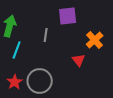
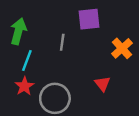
red triangle: (79, 60) -> (102, 84), moved
red star: (15, 82) -> (24, 86), moved

